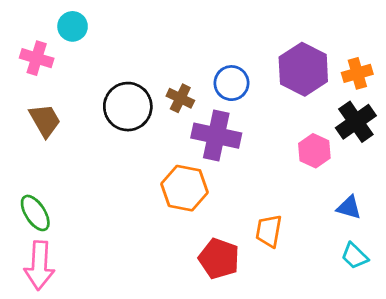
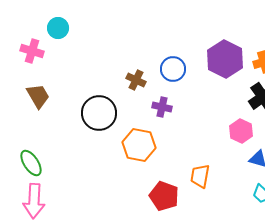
black circle: (128, 107) -> (99, 113), moved
purple cross: (216, 136) -> (162, 107), size x0.6
pink hexagon: (314, 151) -> (241, 131), moved

